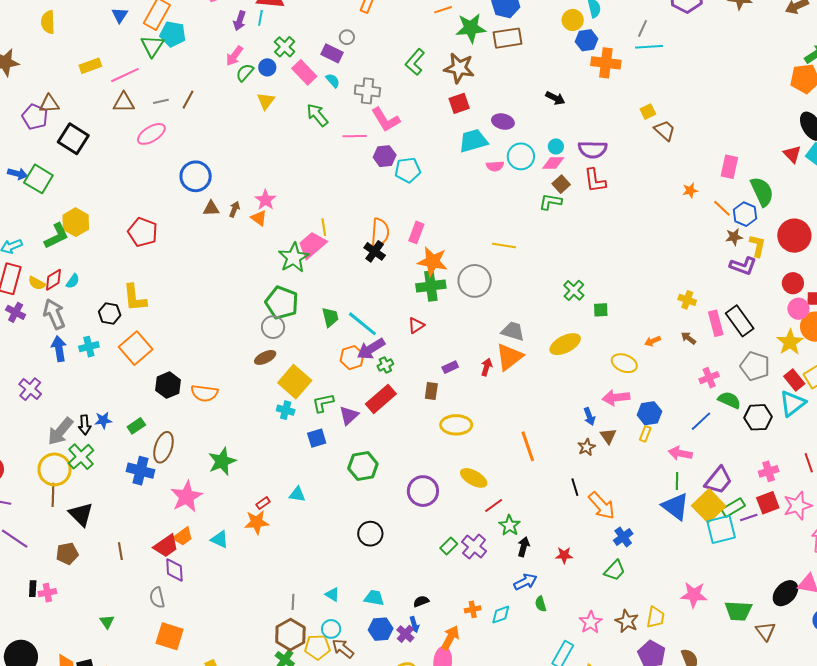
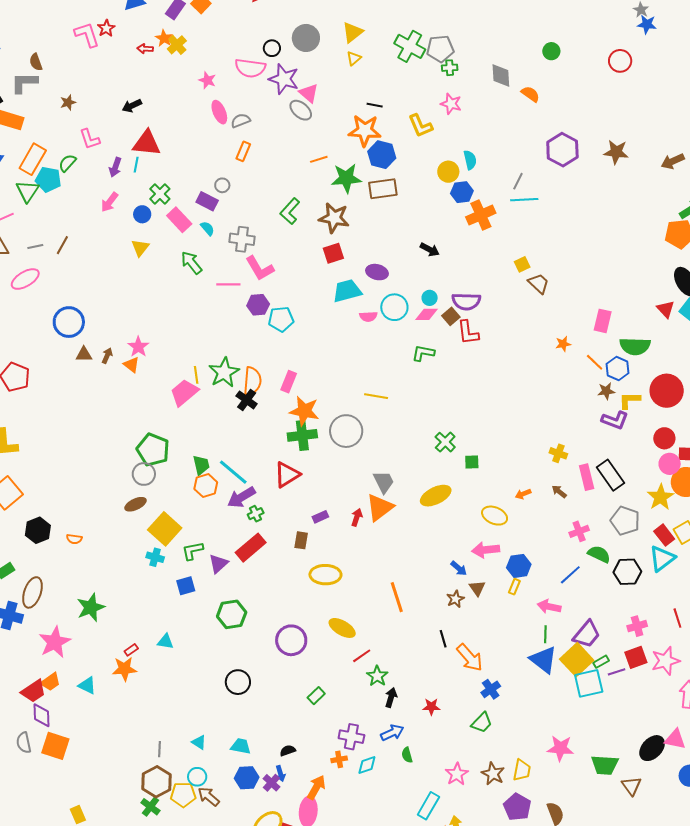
orange cross: (606, 63) -> (481, 215), turned -32
green semicircle: (245, 73) -> (67, 163), moved
brown square: (561, 184) -> (451, 316), moved
green semicircle: (762, 192) -> (635, 346), turned 116
yellow L-shape: (757, 246) -> (629, 400), turned -105
green star: (294, 258) -> (224, 372), moved
red triangle: (416, 325) -> (287, 475), size x1.6
gray trapezoid: (513, 331) -> (384, 482), turned 45
orange hexagon: (352, 358) -> (206, 486), moved
orange semicircle: (204, 393) -> (74, 539), size x0.6
blue arrow: (589, 416) -> (459, 568), turned -30
green rectangle: (733, 508) -> (601, 662), size x0.7
purple cross: (474, 547) -> (351, 737), moved, turned -30
orange square: (170, 636) -> (55, 746), moved

